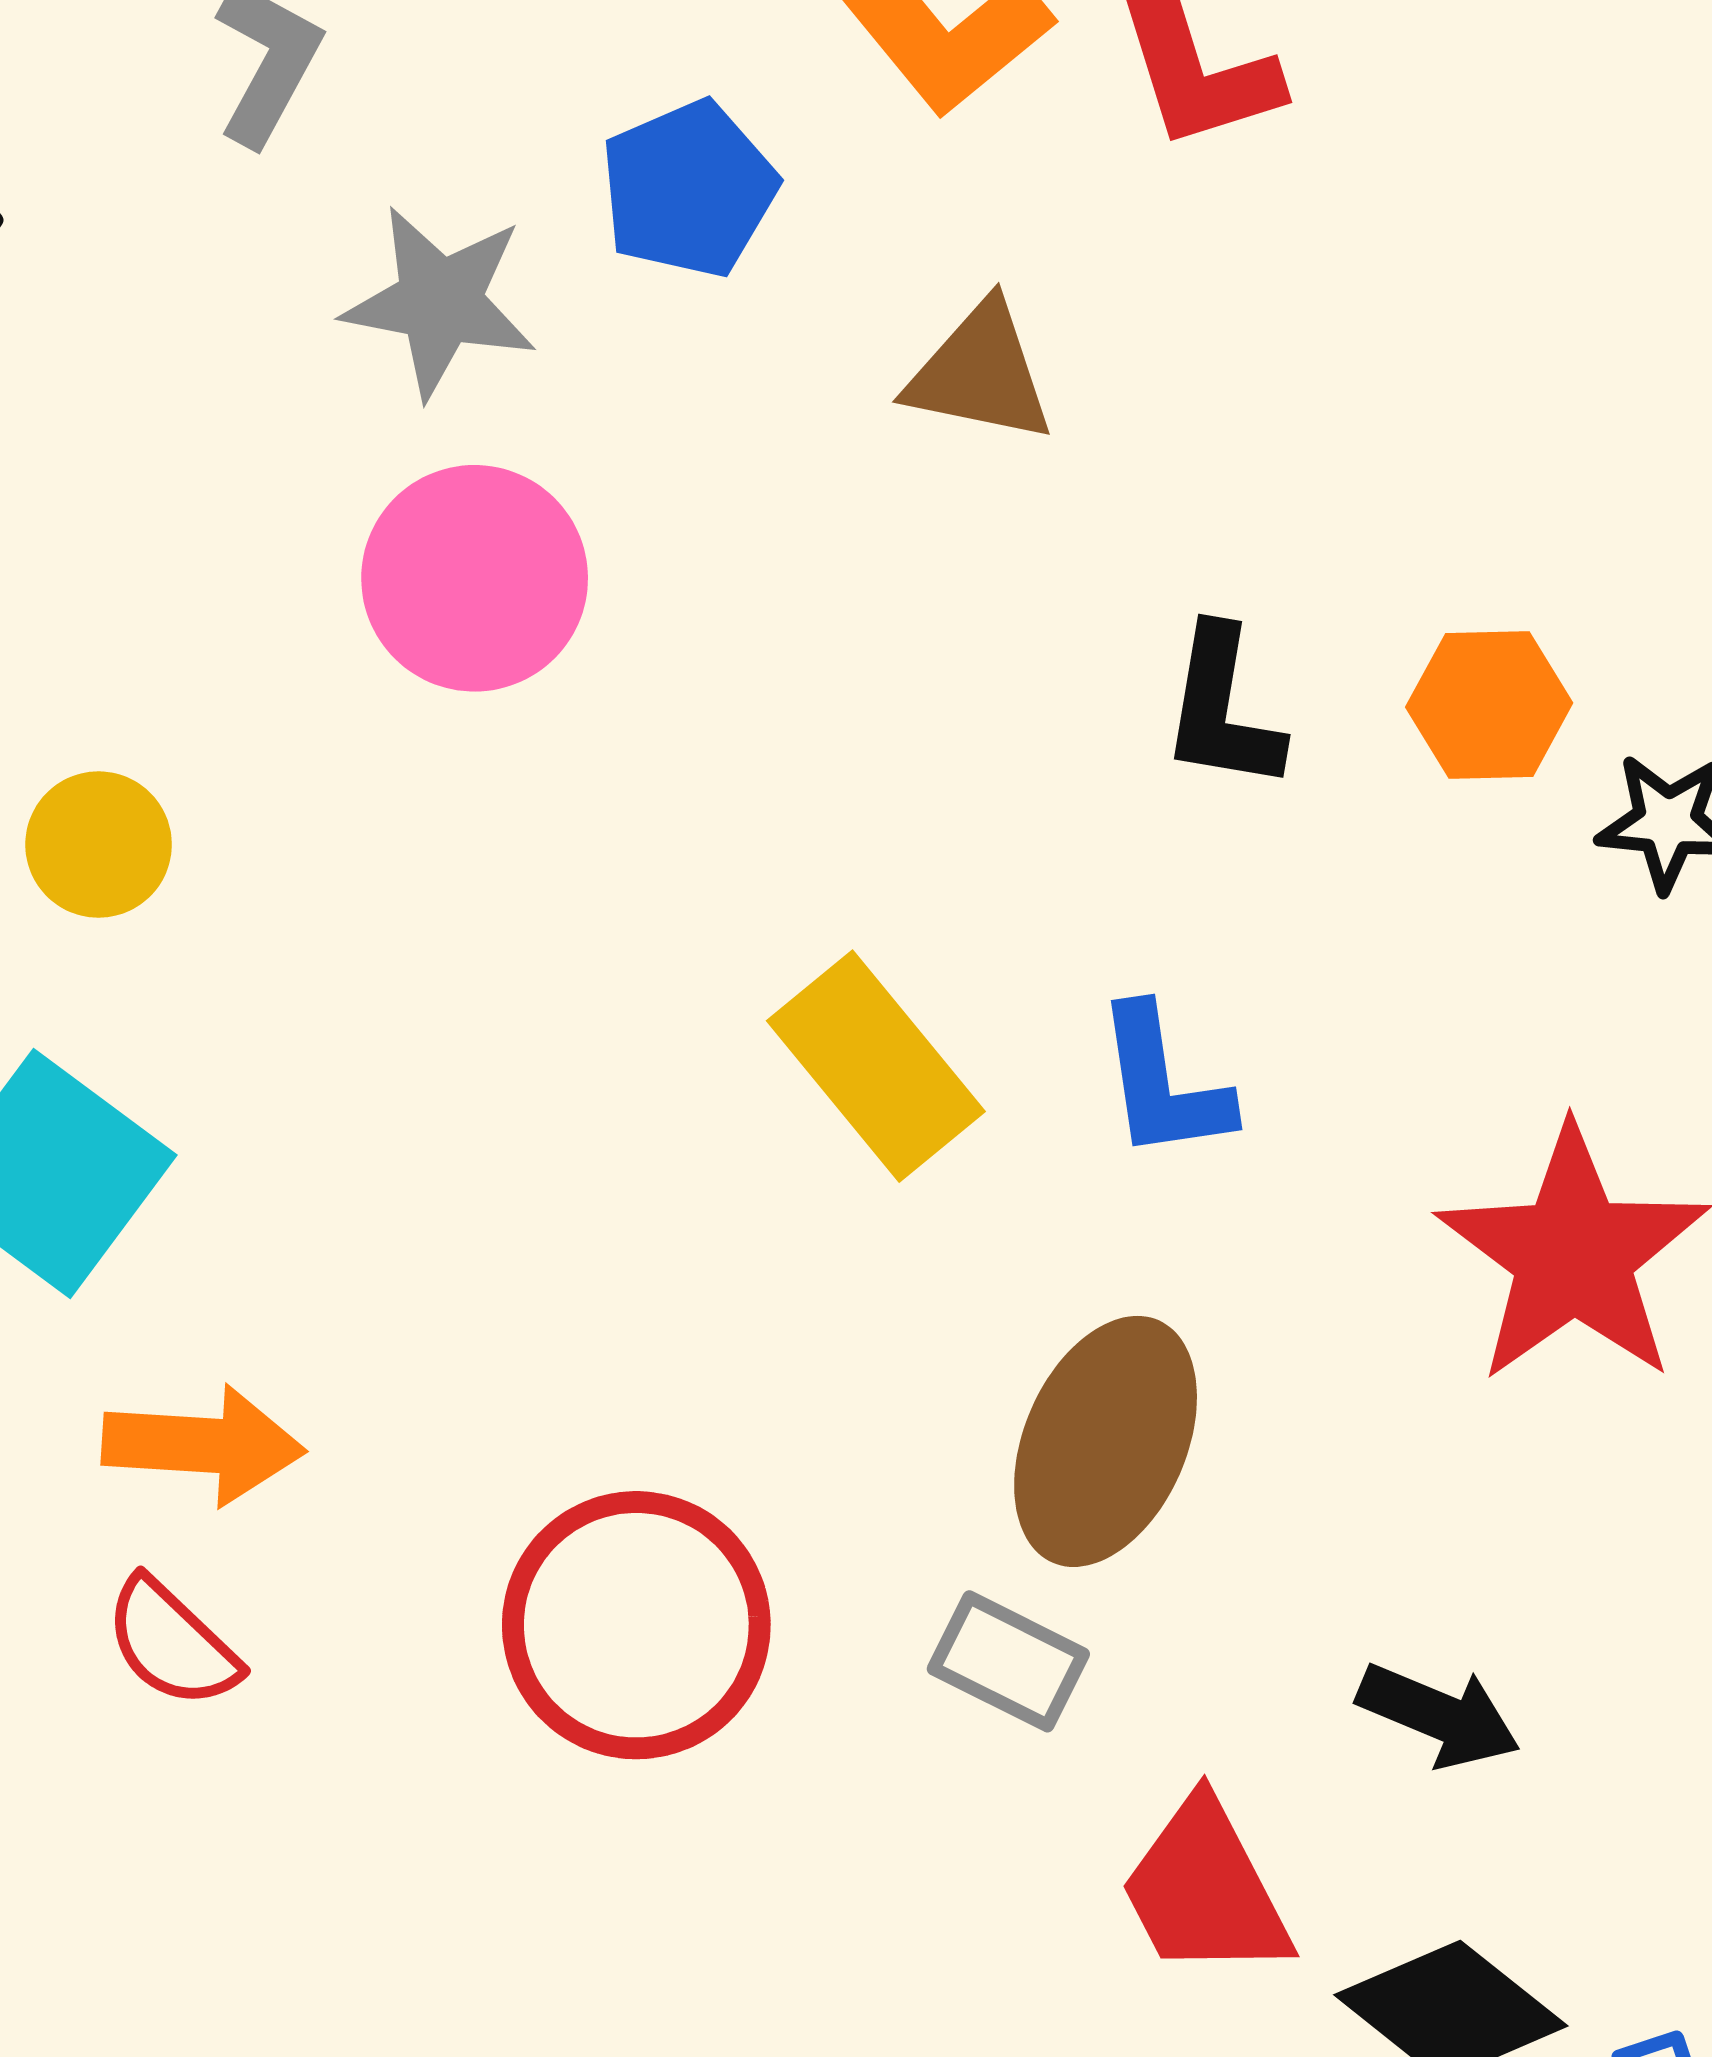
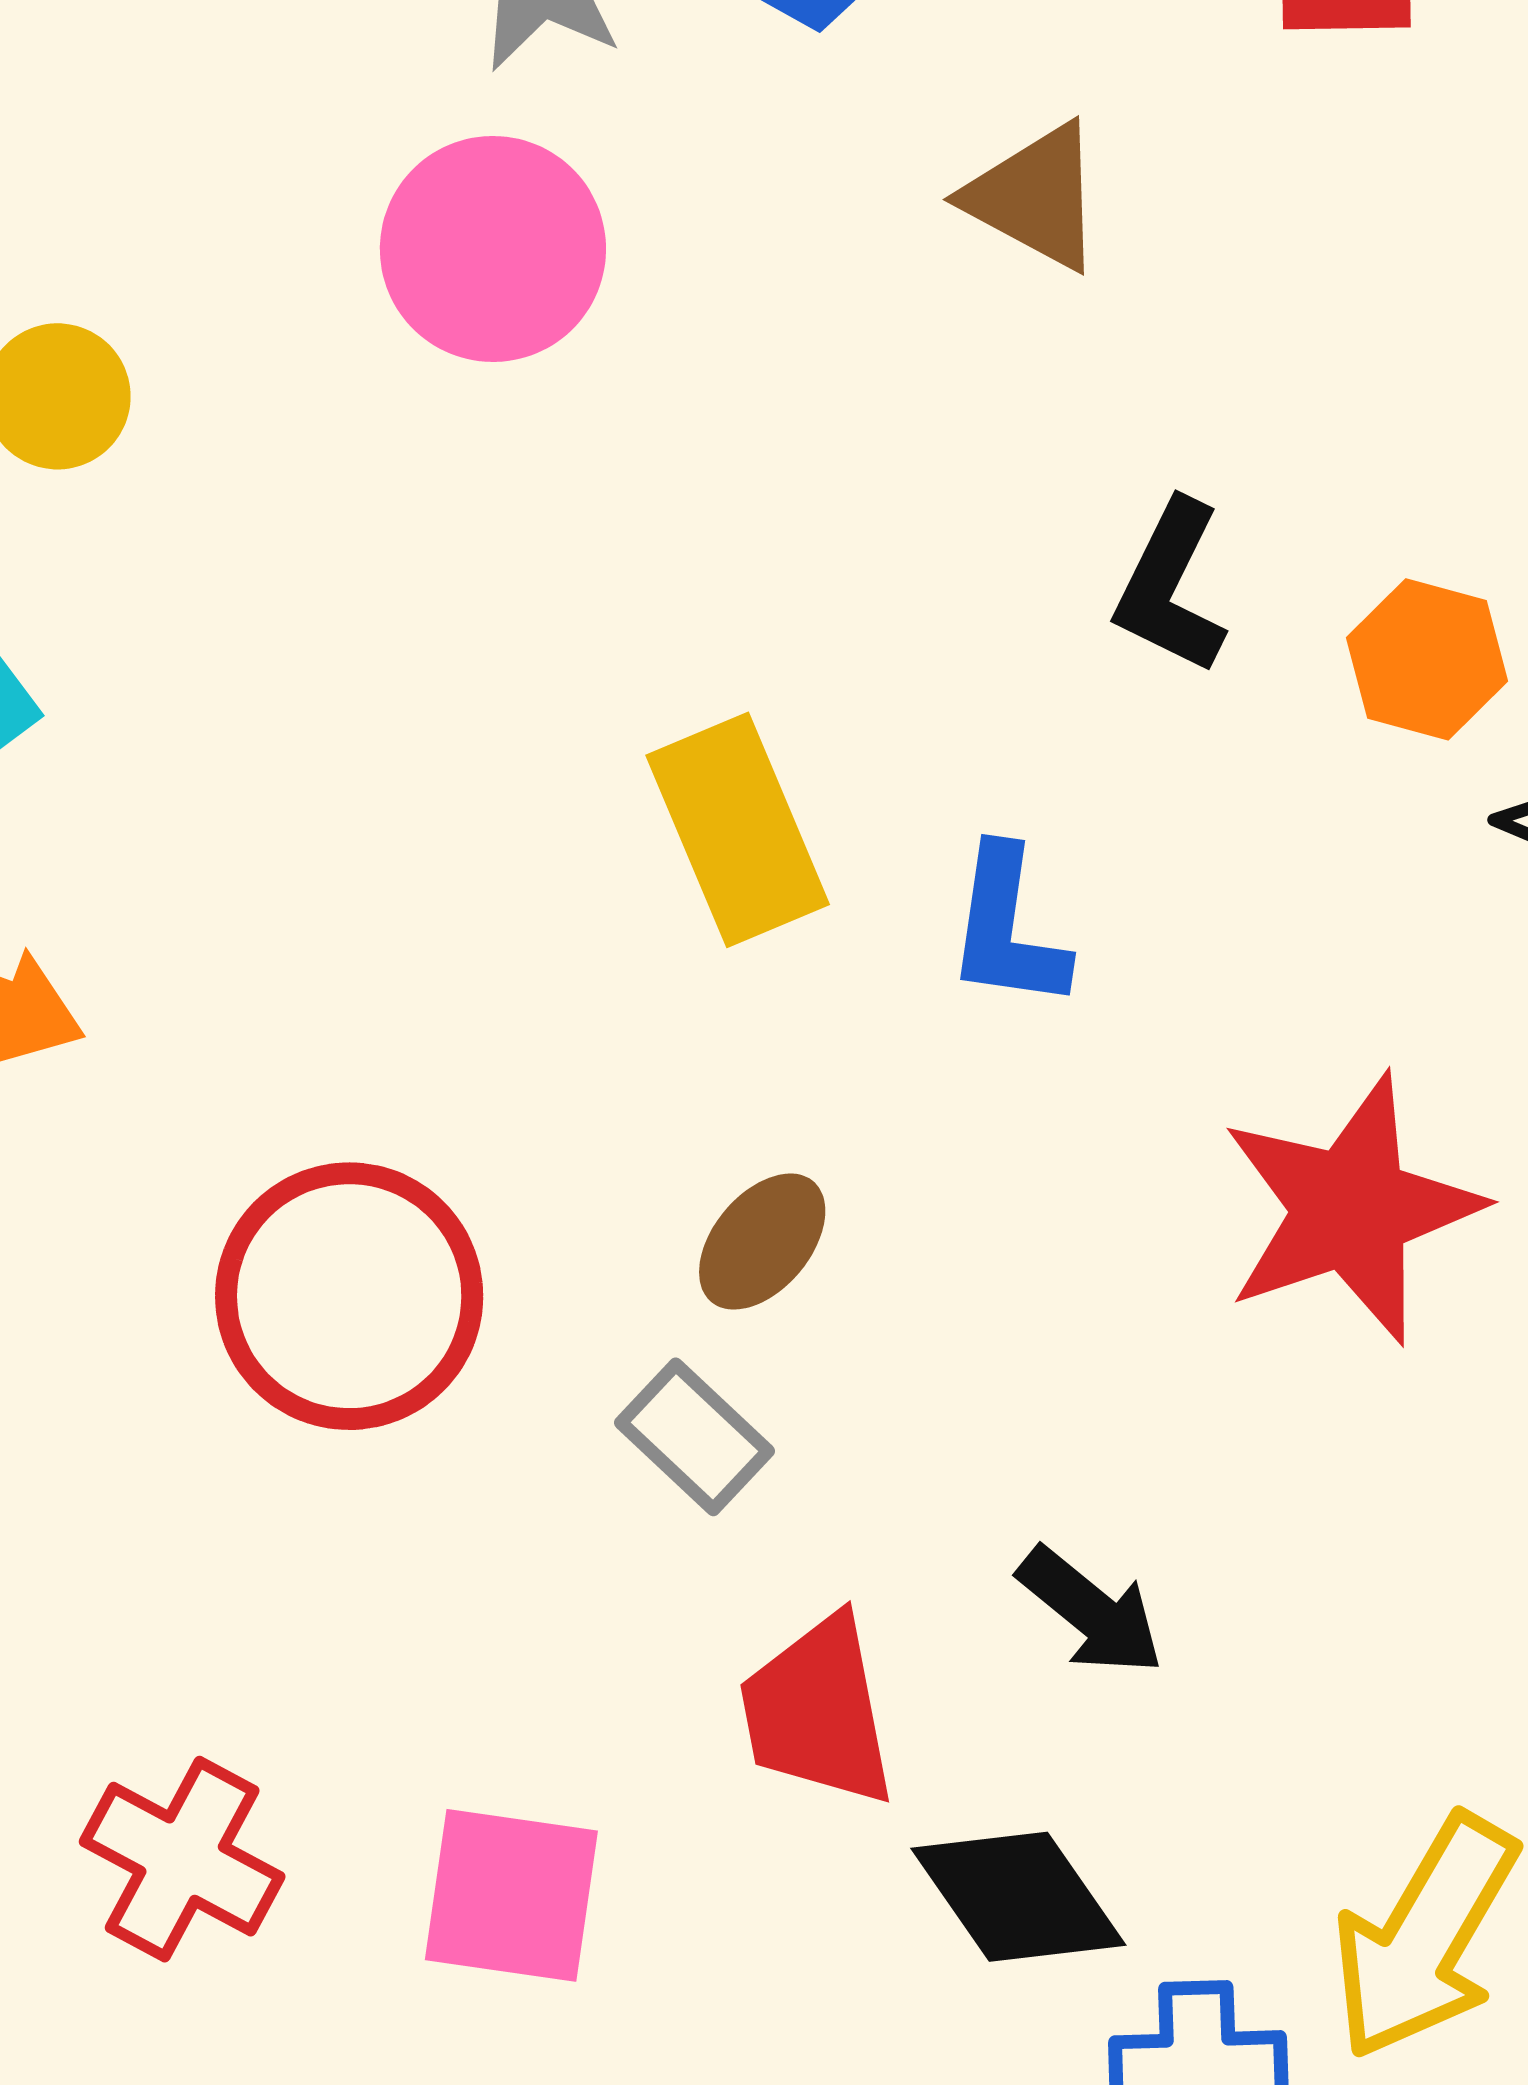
brown ellipse: (1106, 1441) -> (762, 1242), moved, size x0.6

